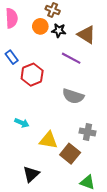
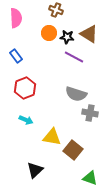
orange circle: (40, 26) -> (49, 33), moved
black star: (59, 30) -> (67, 37), moved
red hexagon: (32, 75) -> (25, 88), moved
gray cross: (87, 132) -> (90, 113), moved

